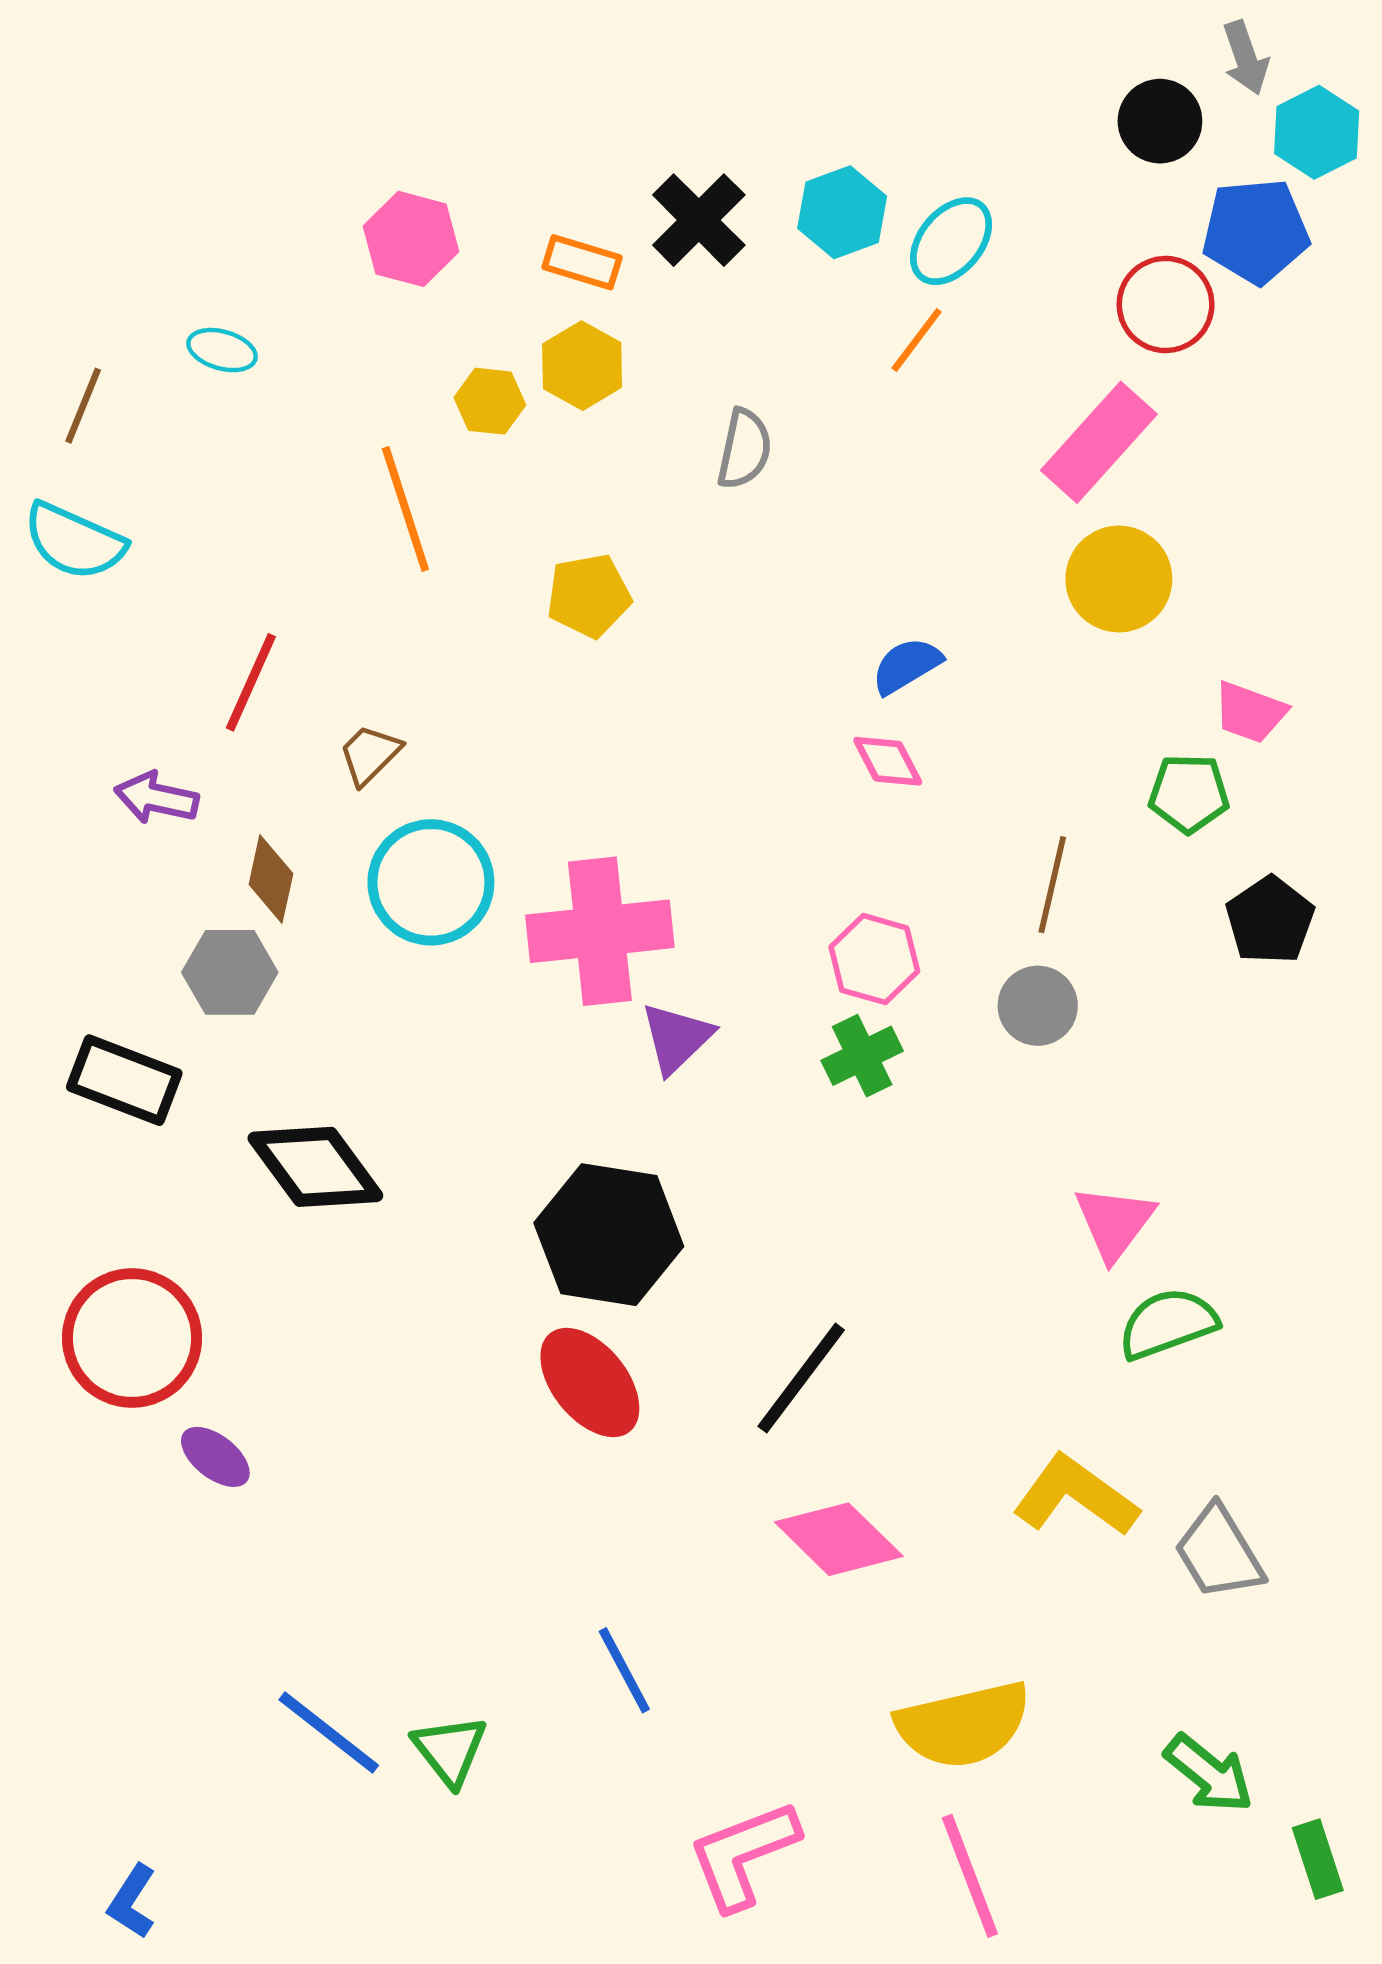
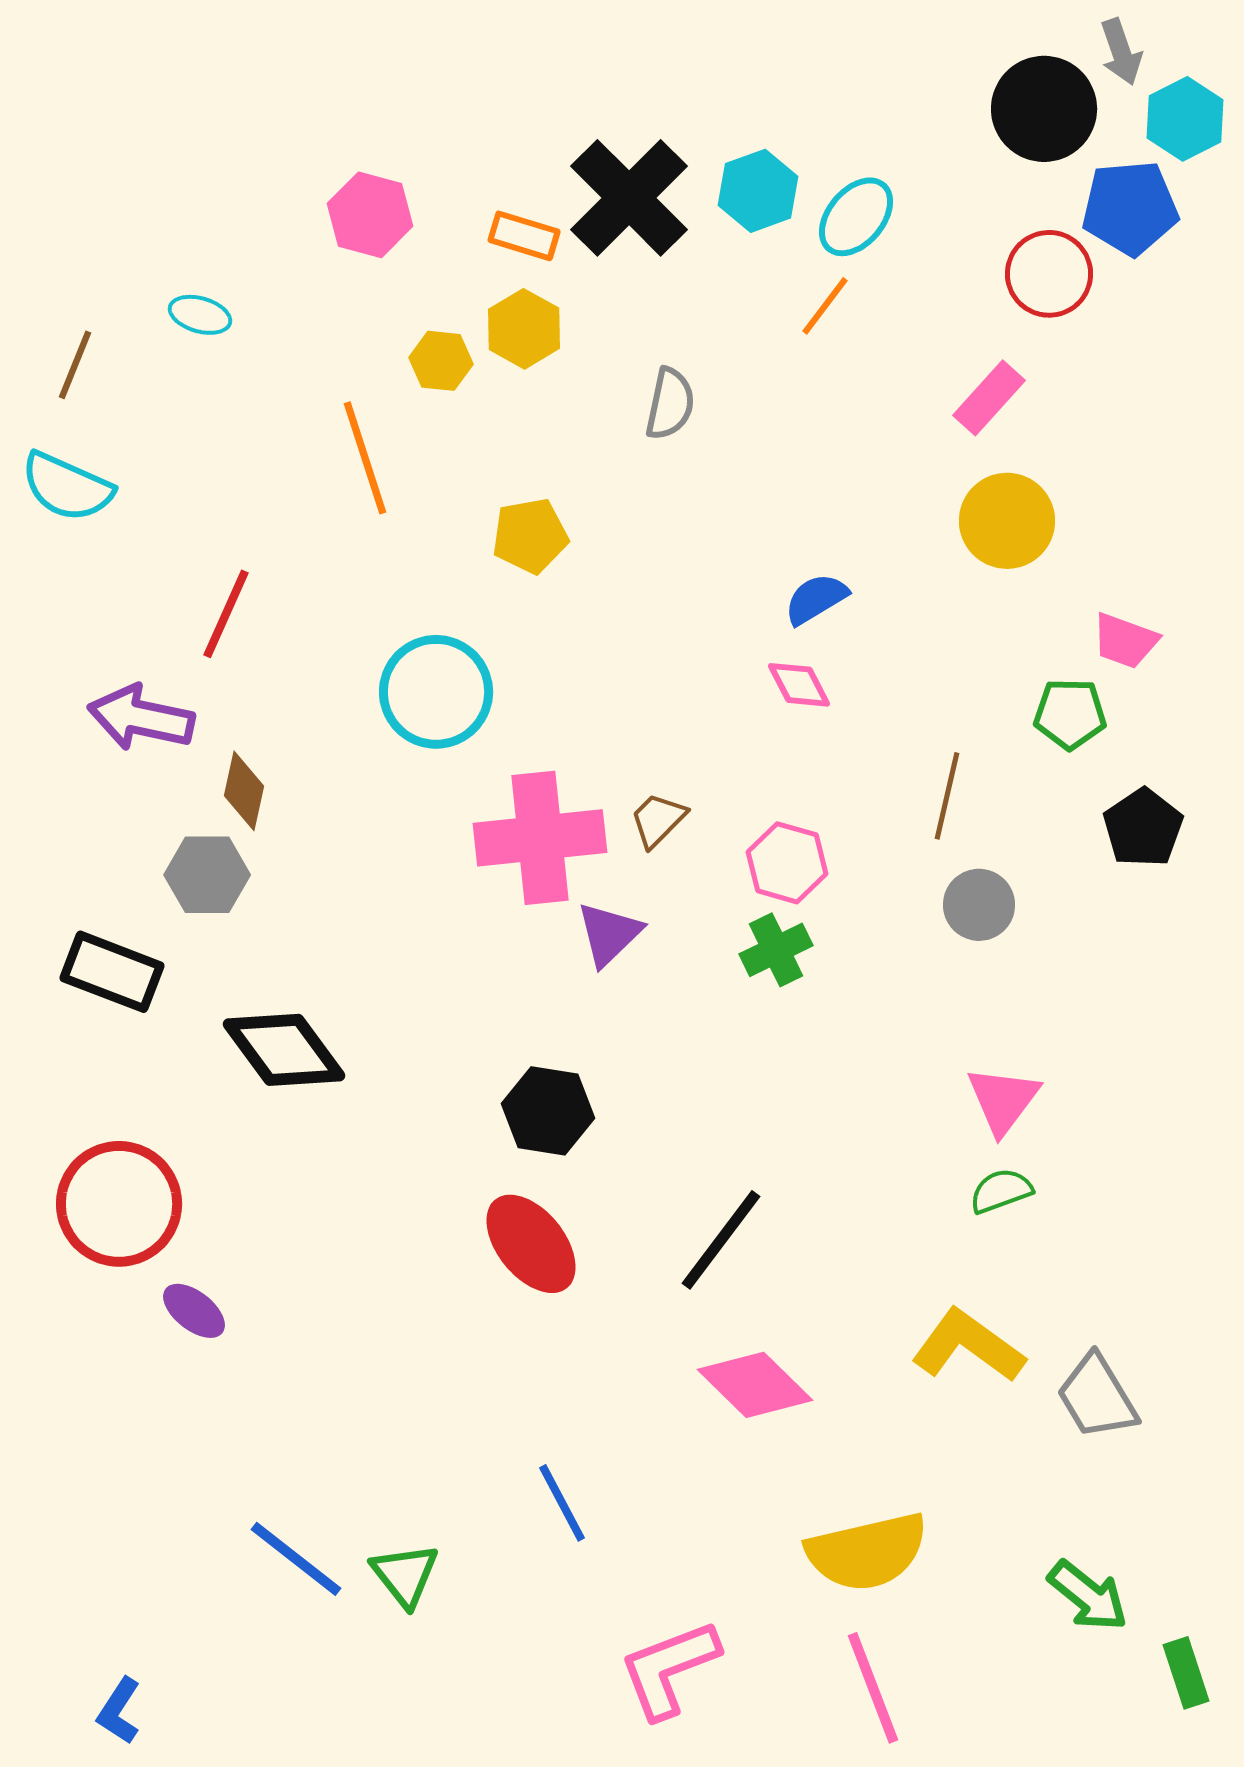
black circle: (1160, 121) -> (1044, 109), size x1.4
black cross: (699, 220) -> (629, 198), size x1.4
pink rectangle: (1099, 442) -> (989, 398), size x0.7
brown trapezoid: (370, 755) -> (658, 820), moved
purple arrow: (156, 798) -> (141, 718), size x1.4
cyan circle: (431, 882) -> (436, 692), moved
gray circle: (1038, 1006) -> (979, 905), moved
black hexagon: (609, 1235) -> (548, 1111), size x0.7
green semicircle: (1168, 1324) -> (1001, 1191), moved, size x0.7

